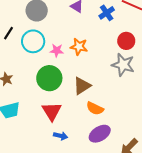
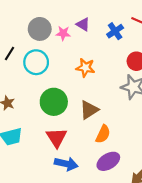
pink star: (57, 51) -> (63, 33), moved
orange semicircle: (95, 108) -> (103, 134), turned -90
blue arrow: (61, 136) -> (66, 164), size x1.5

